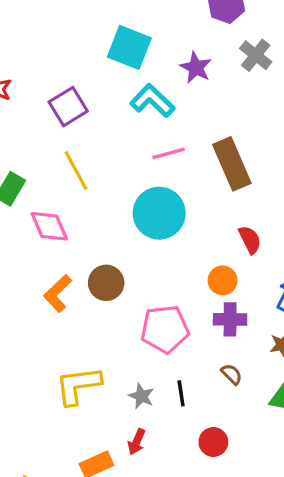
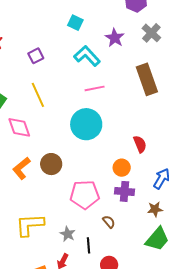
cyan square: (129, 47) -> (75, 23), size x0.6
purple square: (68, 107) -> (36, 56), size x0.7
brown rectangle: (232, 164) -> (147, 79), moved
brown semicircle: (232, 374) -> (109, 222), moved
black line: (181, 393) -> (89, 245), moved

